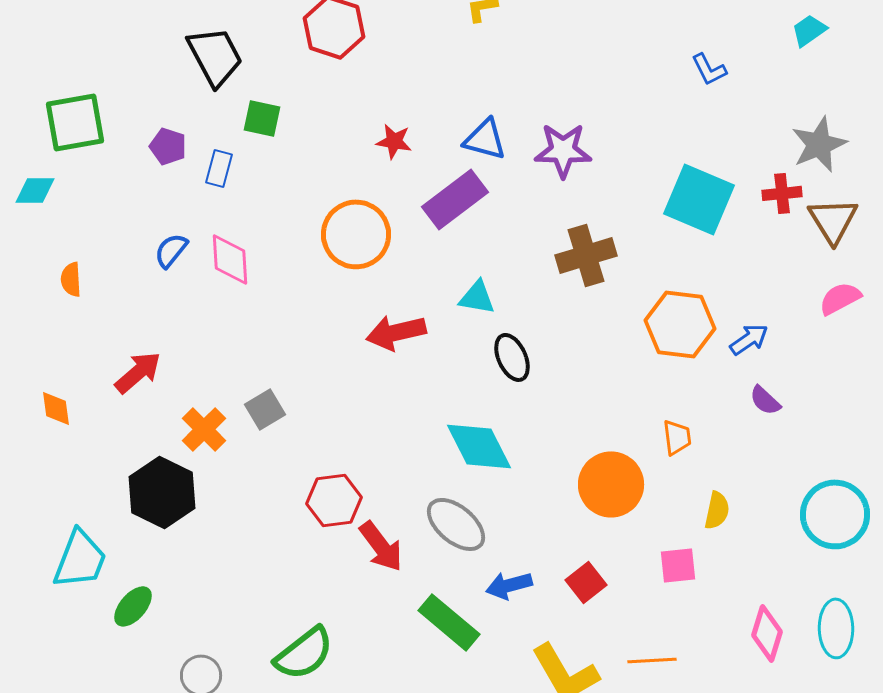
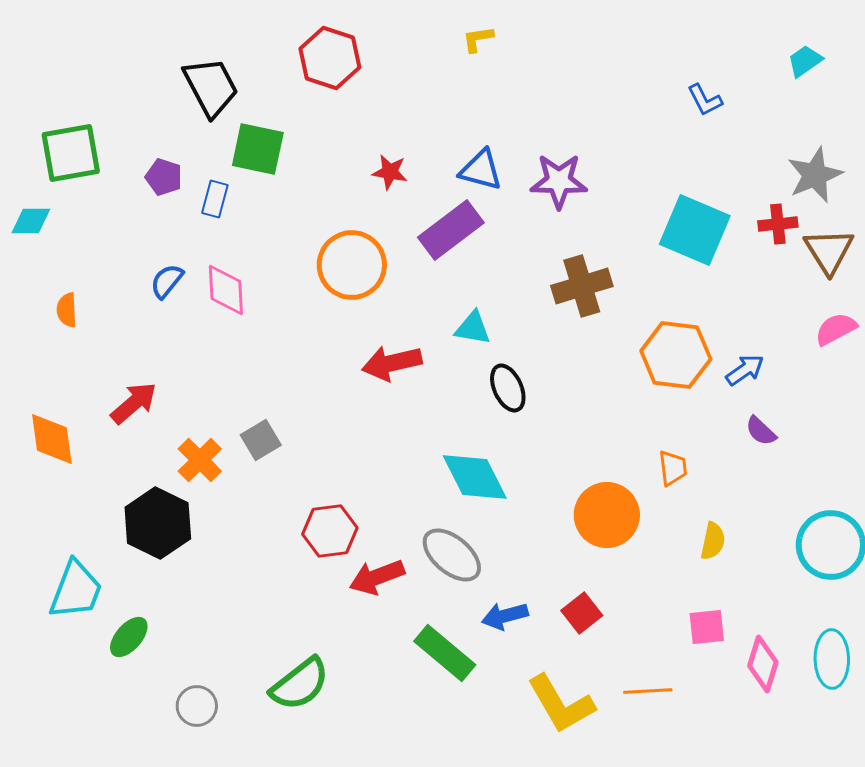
green square: (262, 118) -> (258, 149), size x1.4
orange diamond: (56, 408) -> (52, 439), size x1.5
red arrow: (381, 546) -> (377, 577), turned 106
pink square: (678, 565) -> (707, 627), moved

